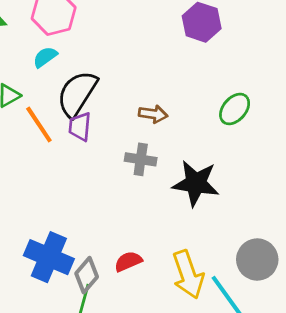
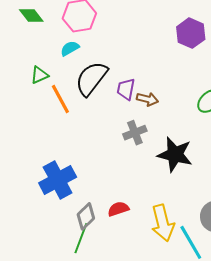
purple trapezoid: (80, 127) -> (126, 89), moved
gray cross: (141, 159) -> (135, 133), turned -35
blue cross: (49, 257) -> (58, 180), moved, turned 33

